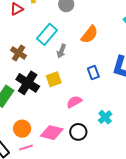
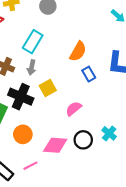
orange semicircle: (90, 34) -> (78, 51), moved
gray arrow: (61, 51) -> (32, 68), moved
cyan cross: (105, 117) -> (109, 133), moved
orange circle: (22, 129) -> (23, 134), moved

